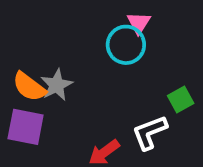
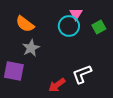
orange semicircle: (29, 87) -> (25, 24), moved
green square: (181, 100) -> (99, 27), moved

